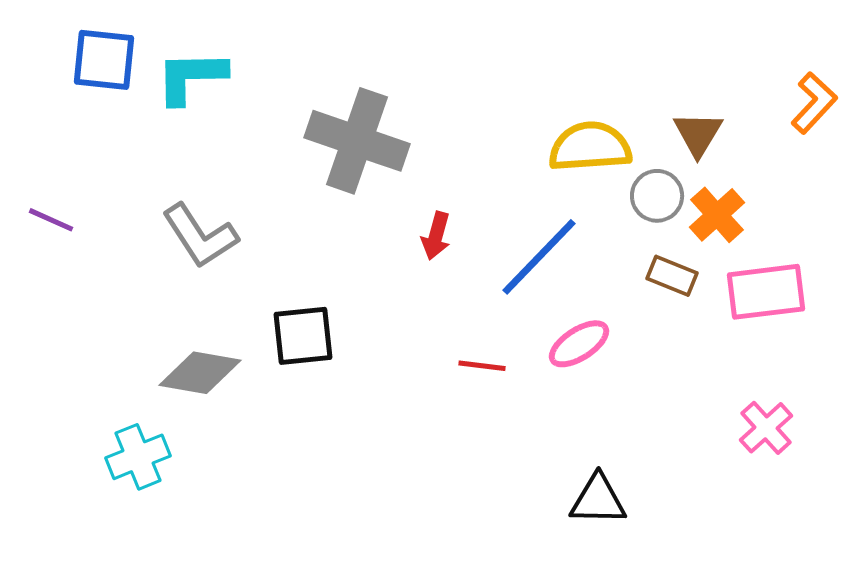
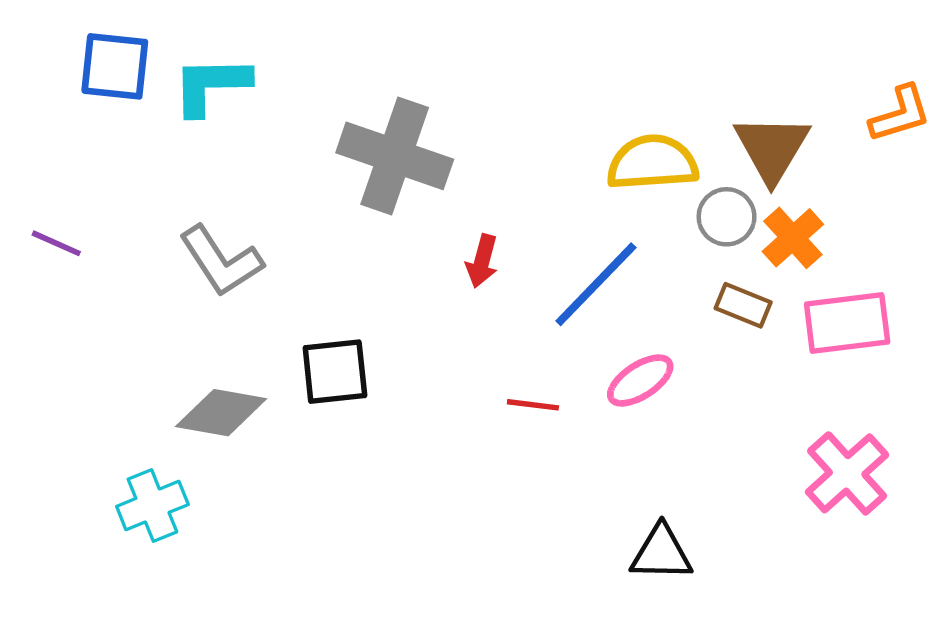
orange L-shape: (814, 103) -> (900, 114), turned 30
brown triangle: (698, 134) -> (772, 148), size x1.4
pink cross: (766, 428) -> (847, 473), size x1.4

